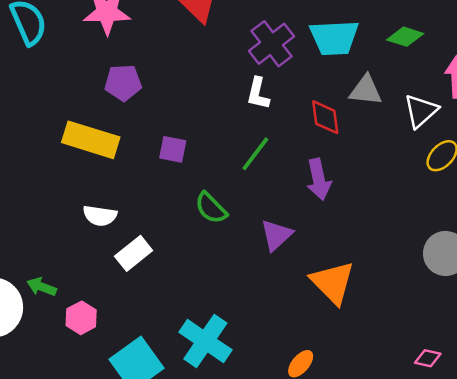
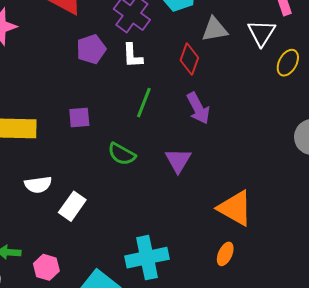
purple pentagon: (123, 83) -> (91, 49), moved
red diamond: (325, 117) -> (189, 59), turned 44
orange triangle: (333, 282) -> (235, 208), moved
cyan cross: (205, 341) -> (147, 258), turned -30

